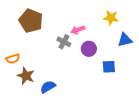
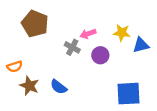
yellow star: (111, 18) -> (122, 33), moved
blue square: (109, 67) -> (129, 94), moved, size x1.6
blue semicircle: (48, 87) -> (59, 87), moved, turned -112

